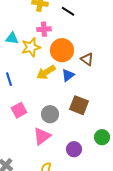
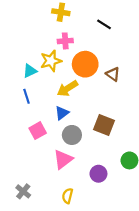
black line: (68, 11) -> (104, 24), moved
cyan triangle: (12, 38) -> (30, 71), moved, turned -32
blue triangle: (68, 75) -> (62, 113), moved

